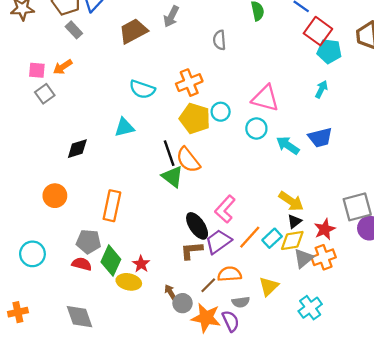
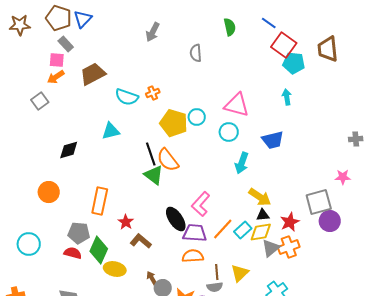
brown trapezoid: (133, 31) -> (93, 74), moved
pink square: (37, 70) -> (57, 60), moved
orange cross: (189, 83) -> (153, 93), moved, size x0.6
cyan arrow: (321, 89) -> (287, 97), turned -35
blue trapezoid: (320, 137) -> (273, 140), moved
cyan arrow: (288, 145) -> (242, 163), moved, turned -105
black triangle: (294, 221) -> (263, 215), turned 32
purple trapezoid: (218, 242) -> (195, 233), turned 40
brown L-shape: (191, 251) -> (141, 241), moved, turned 45
red star: (141, 264) -> (126, 222), moved
orange semicircle: (230, 274) -> (193, 256), moved
brown line: (208, 285) -> (217, 272), moved, turned -49

